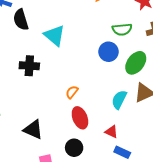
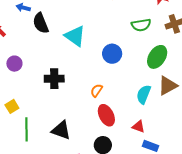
blue circle: (109, 52) -> (112, 54), moved
black cross: (29, 66) -> (54, 79), moved

